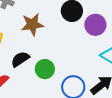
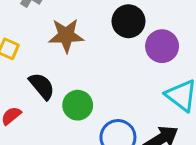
black semicircle: (20, 59) -> (42, 86), turned 78

